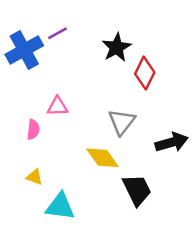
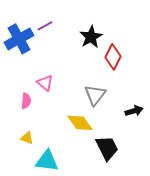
pink triangle: (58, 106) -> (45, 83), turned 42
black arrow: (172, 142) -> (134, 111), size x0.7

